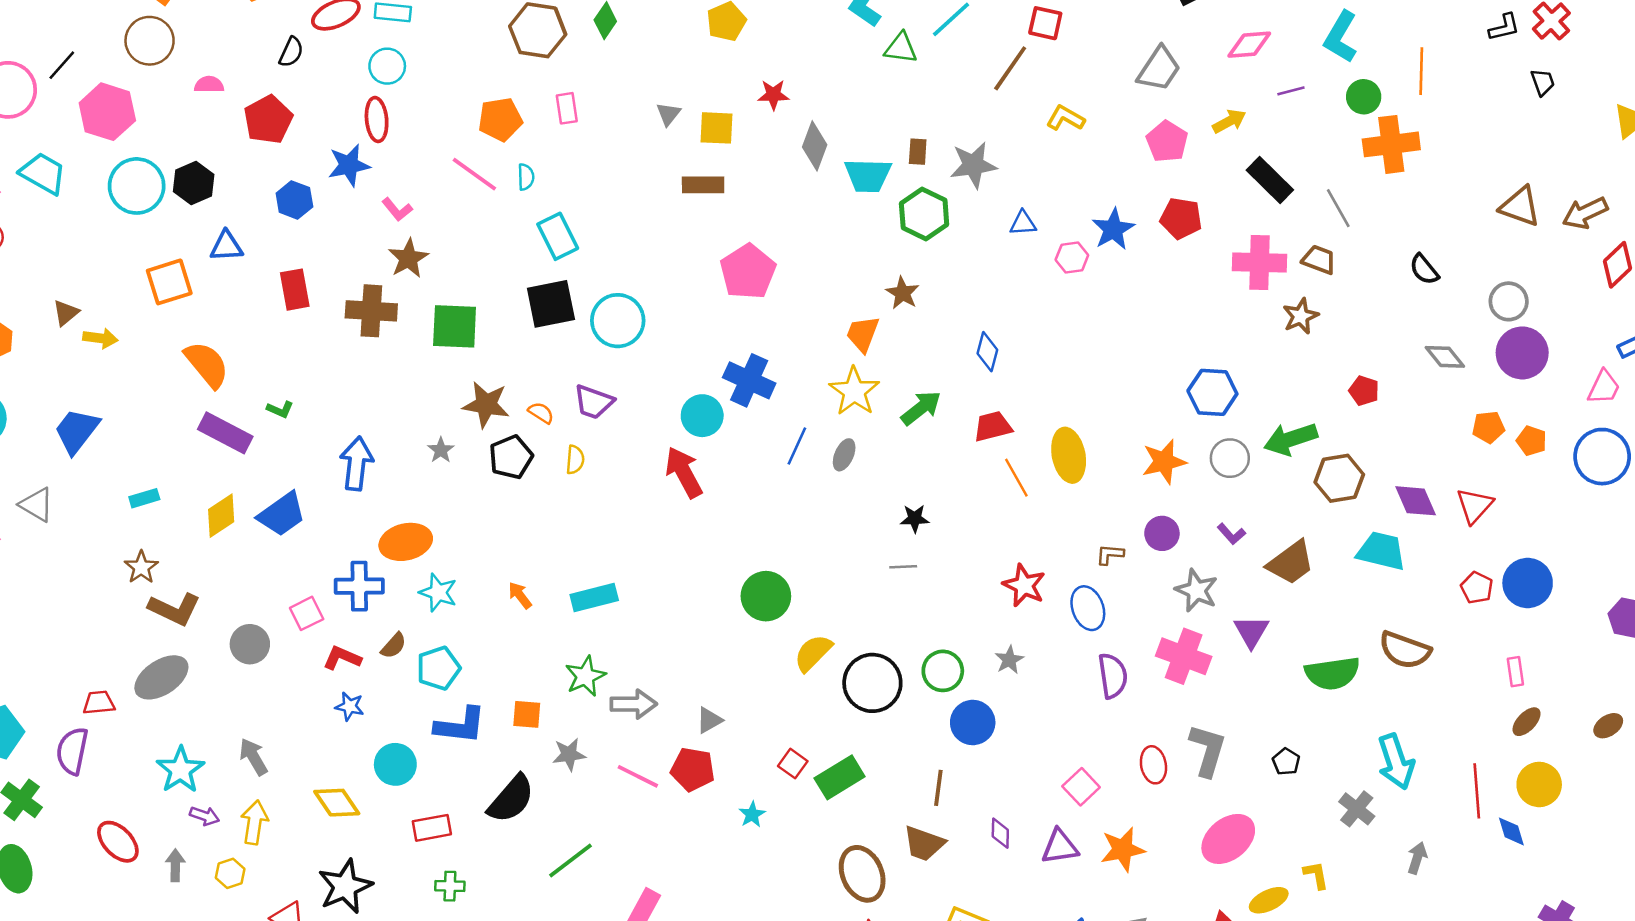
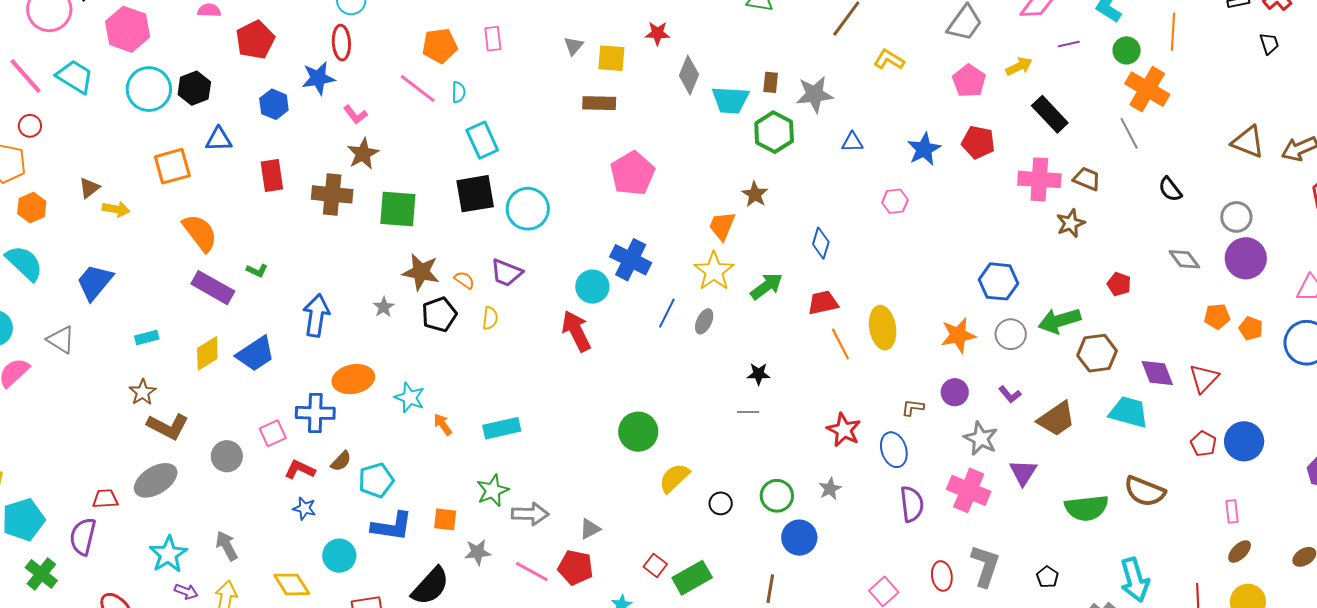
orange cross: (1391, 144) -> (1147, 89), turned 36
gray line: (1338, 208) -> (1129, 133), moved
pink hexagon: (1072, 257) -> (895, 201), moved
cyan star: (438, 592) -> (410, 398), moved
black circle: (872, 683) -> (721, 503), size x0.5

